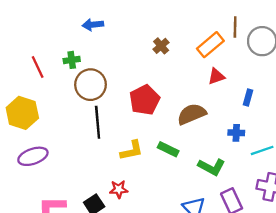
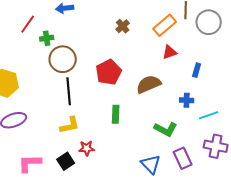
red line: (38, 67) -> (28, 24), moved, turned 60
green rectangle: (168, 149) -> (116, 114), moved, turned 66
yellow L-shape: (132, 150) -> (70, 125), moved

